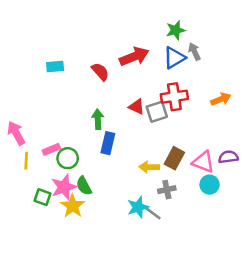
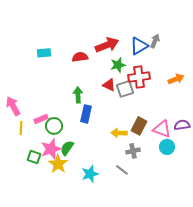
green star: (176, 30) -> (118, 65), moved
gray arrow: (194, 51) -> (155, 41), turned 48
red semicircle: (100, 72) -> (80, 57), turned -56
green semicircle: (84, 186) -> (67, 148), turned 63
cyan star: (138, 207) -> (90, 174), moved

